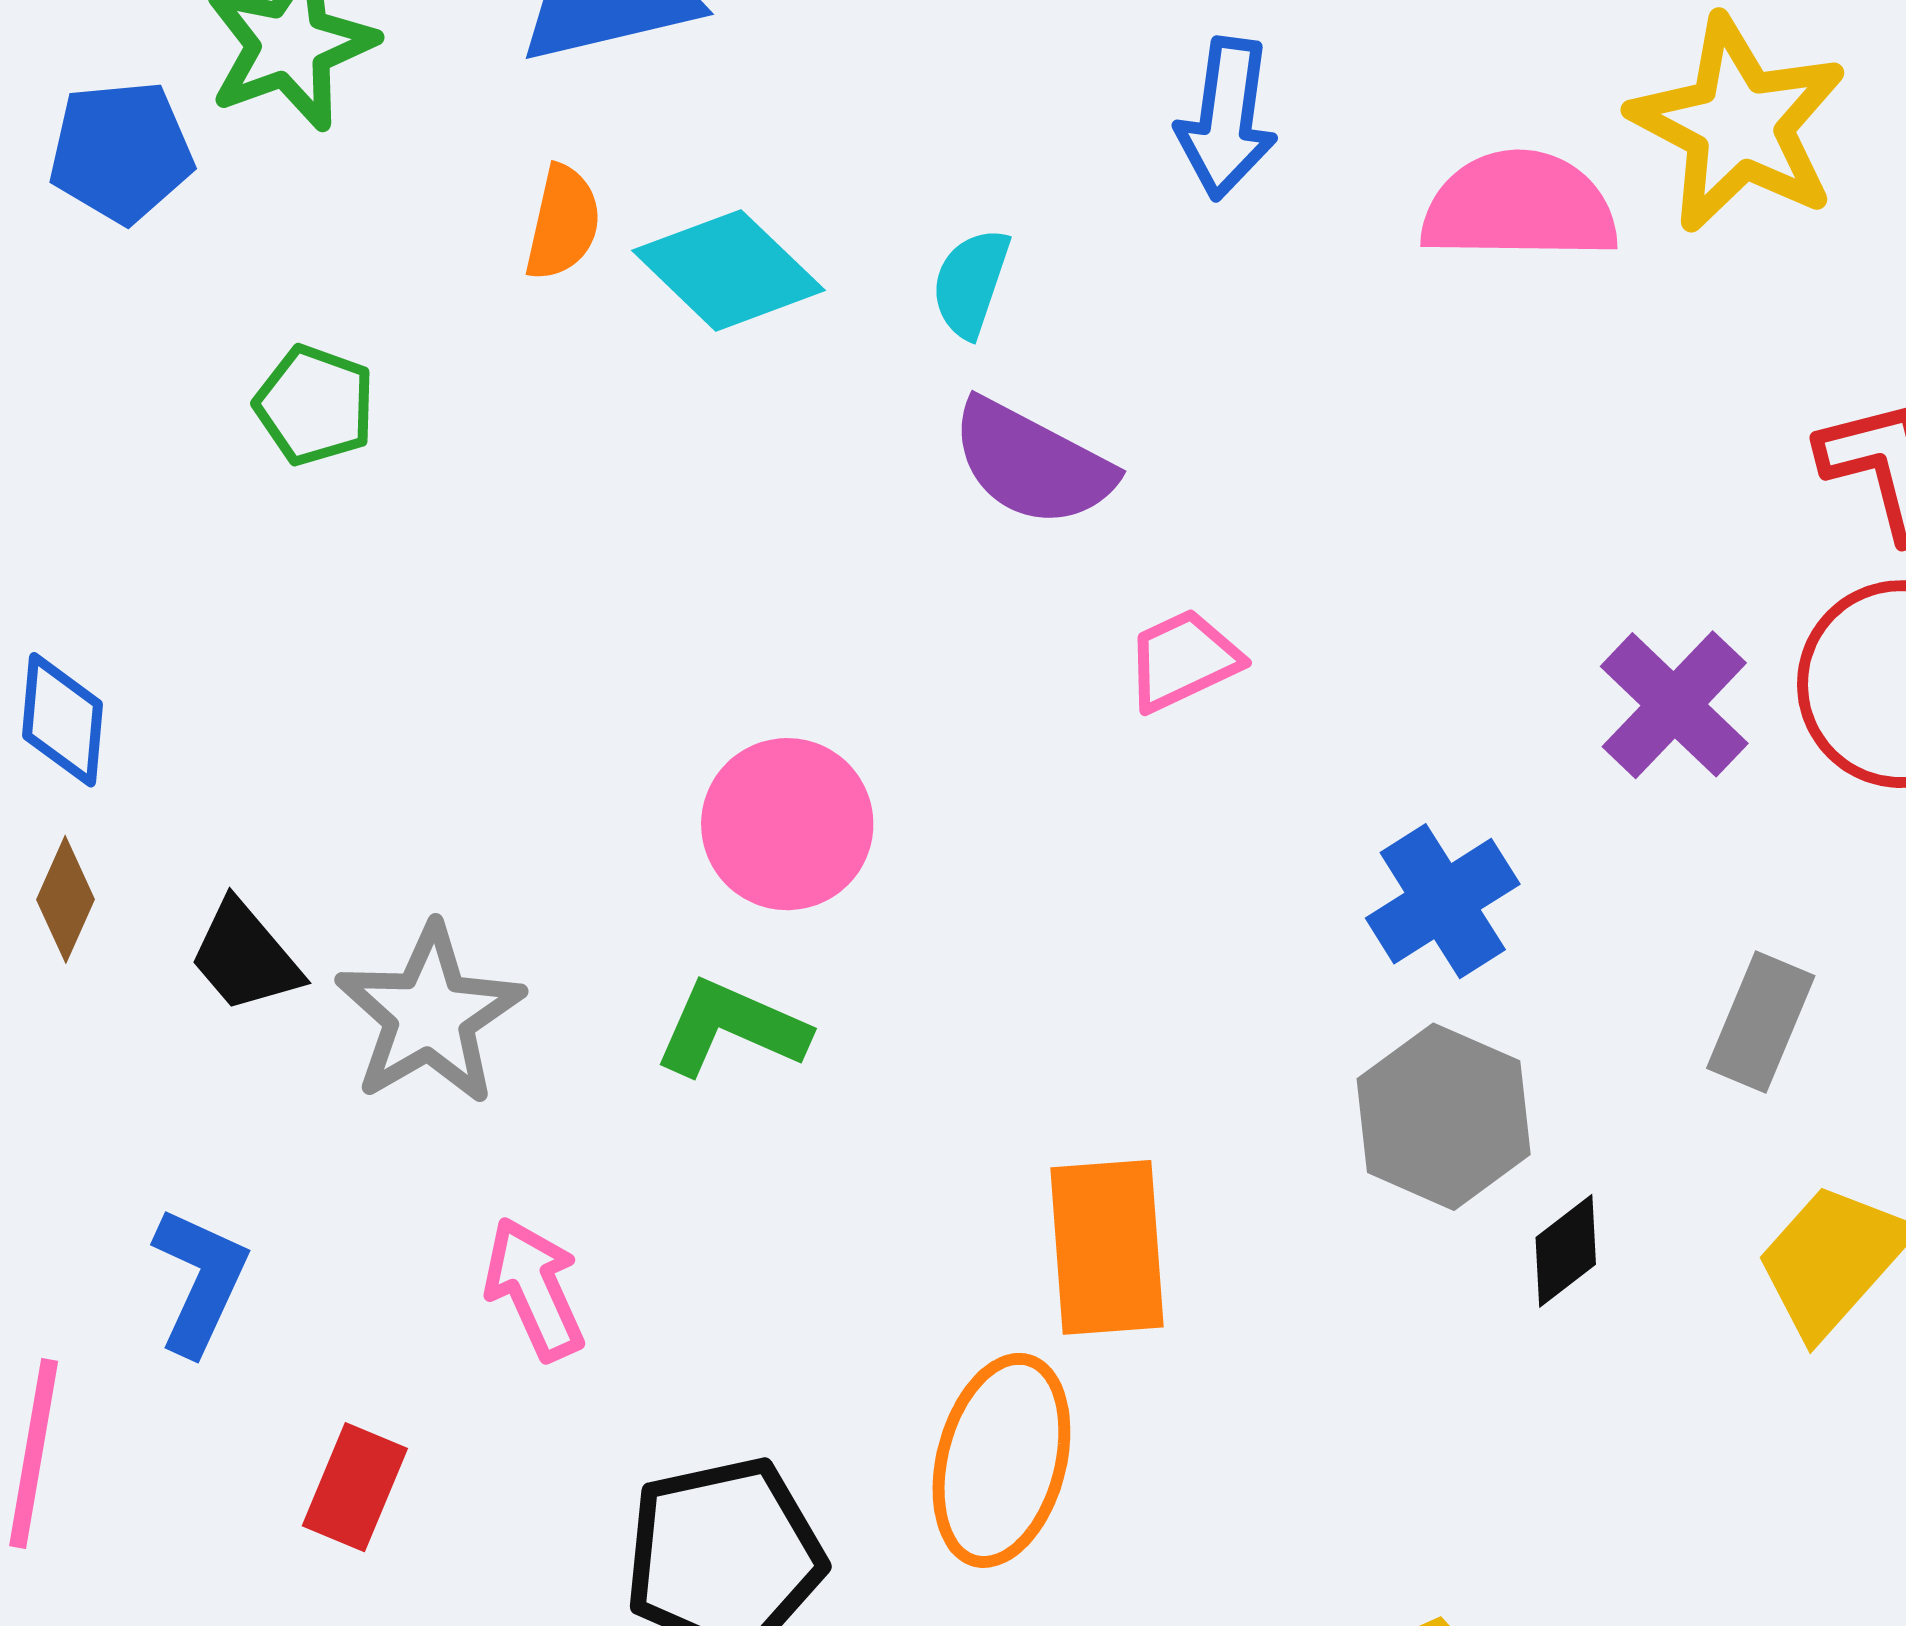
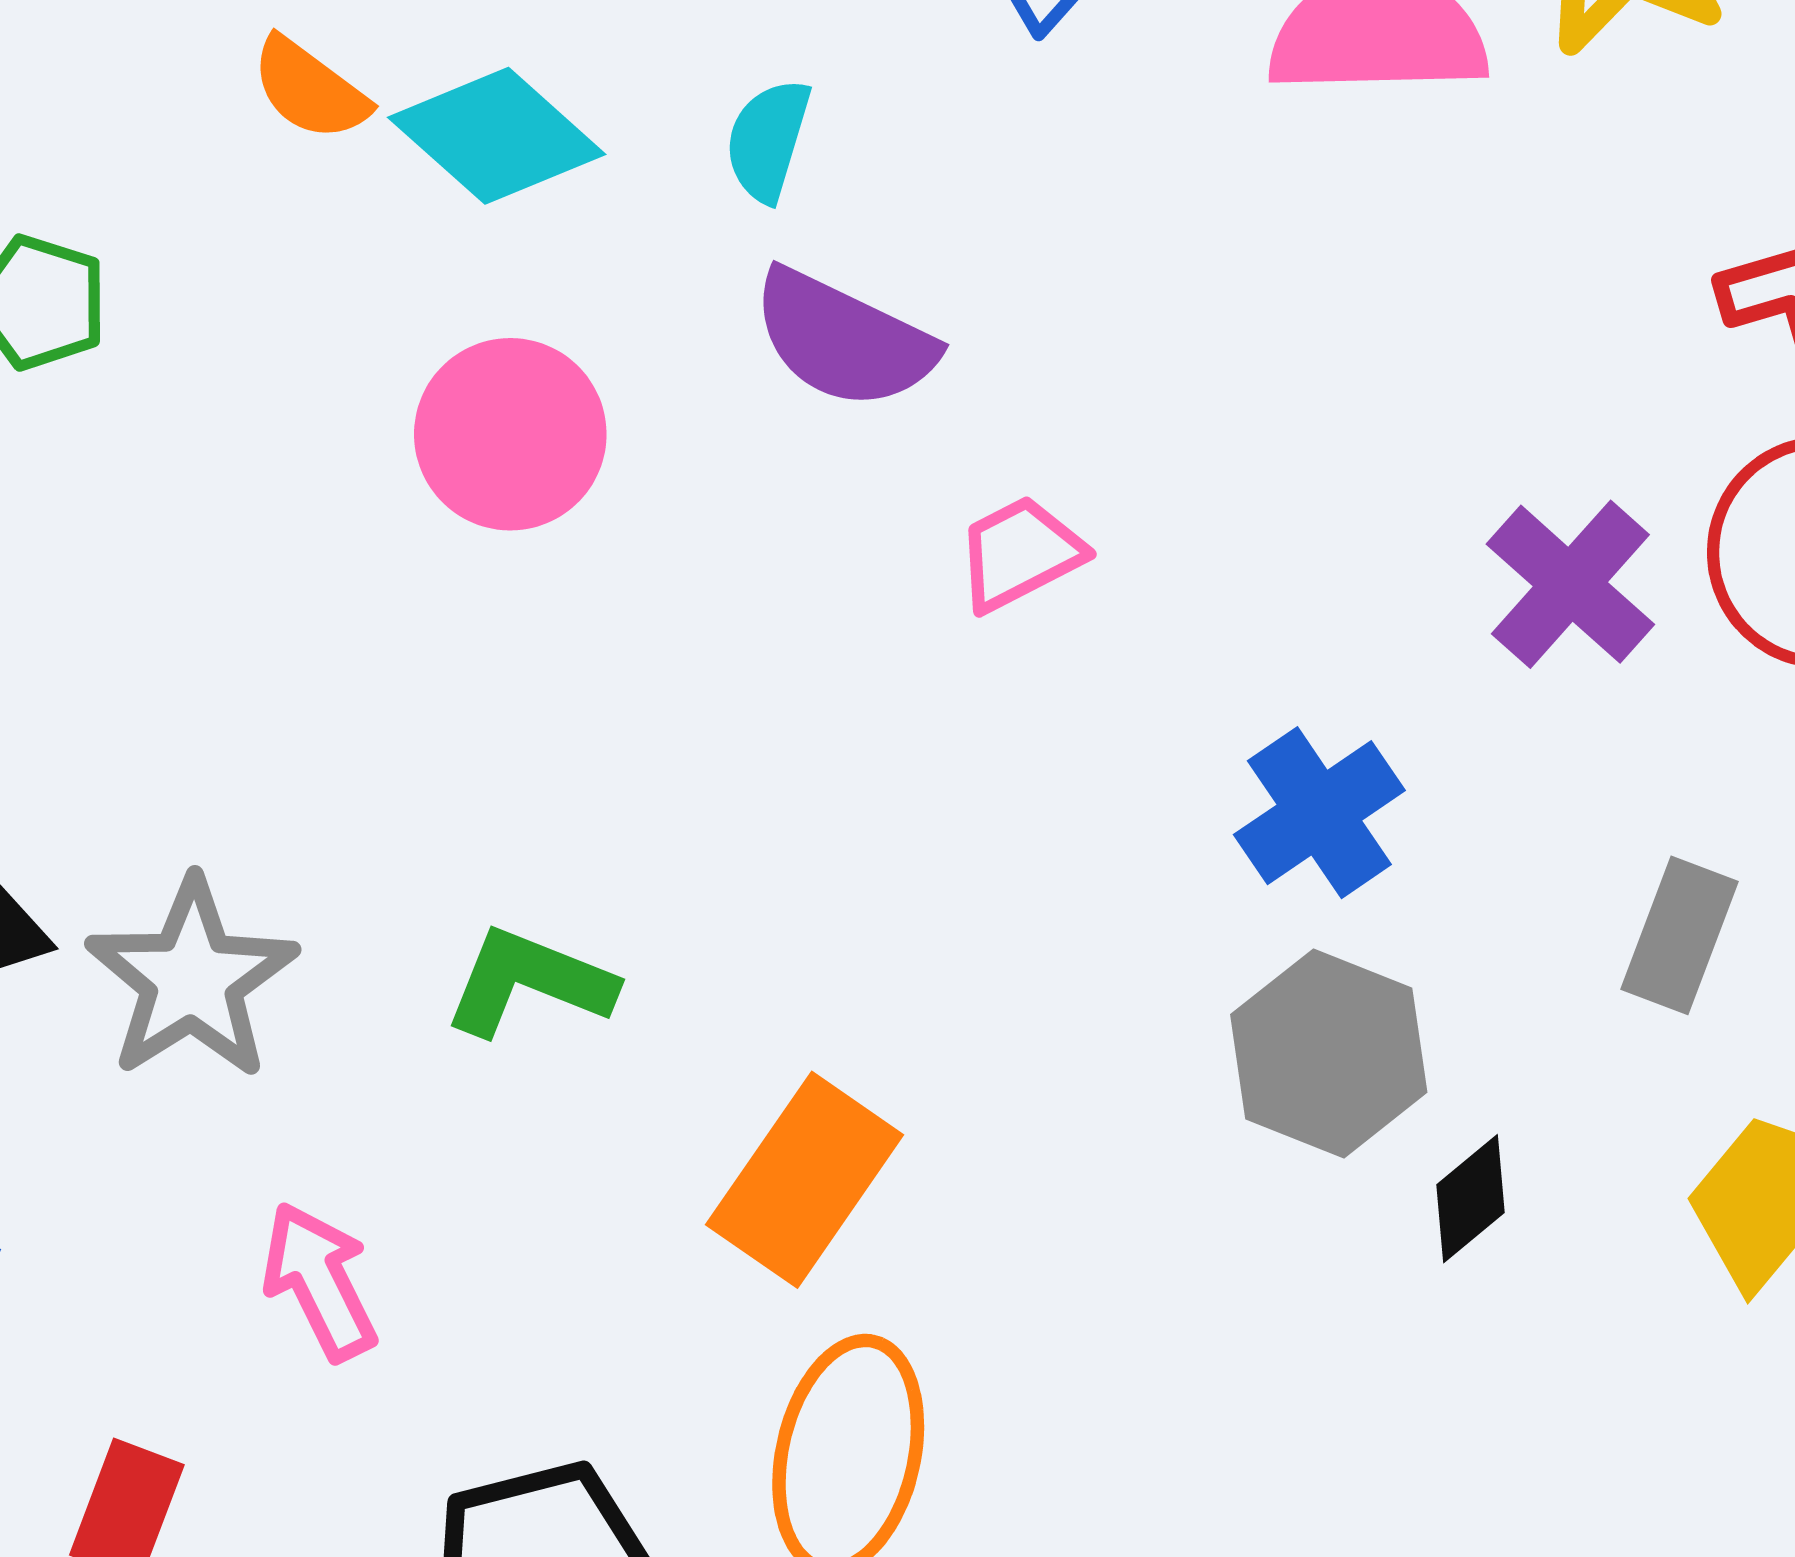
orange semicircle: (563, 223) -> (310, 89), turned 116
pink circle: (787, 824) -> (510, 434), moved
orange rectangle: (1107, 1247) -> (805, 1180), moved, turned 41

